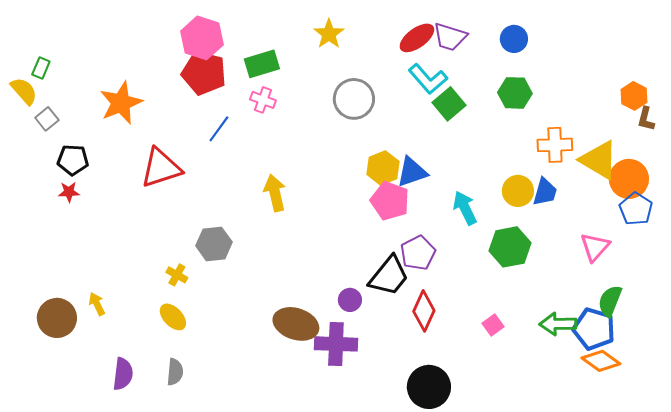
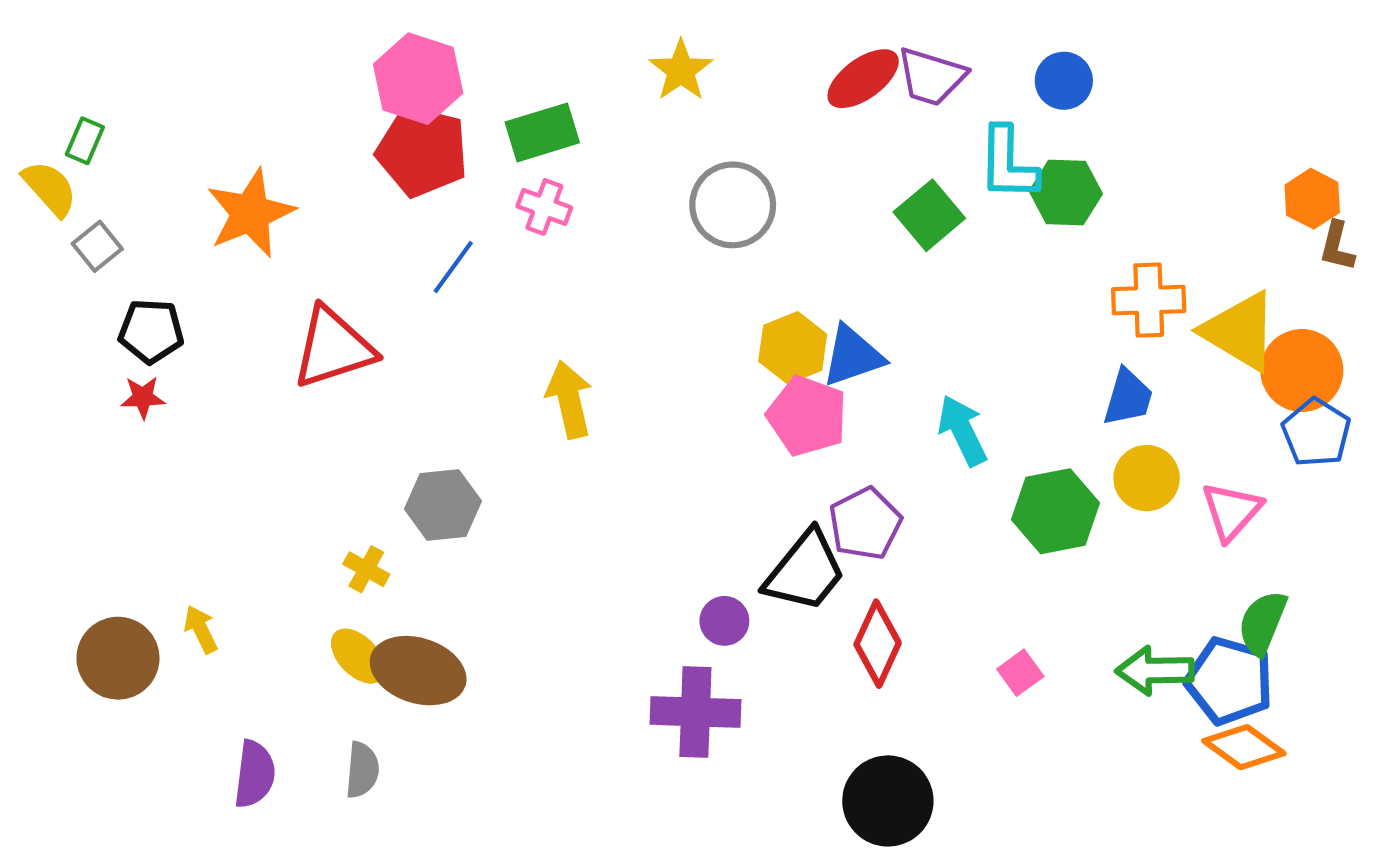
cyan L-shape: (428, 79) -> (1008, 164), moved, turned 42
yellow circle: (518, 191) -> (1147, 478), moved
brown ellipse: (296, 324) -> (418, 671), moved

